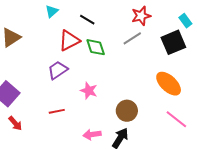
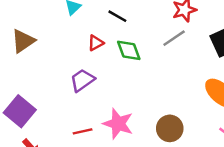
red triangle: (69, 41) -> (96, 43), size x0.6
pink star: (89, 91) -> (118, 124), moved, size x1.4

